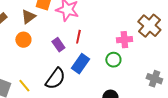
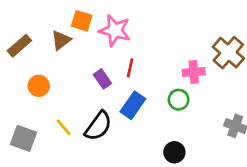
orange circle: (23, 40) -> (39, 86), moved
yellow line: (24, 86) -> (64, 127), moved

